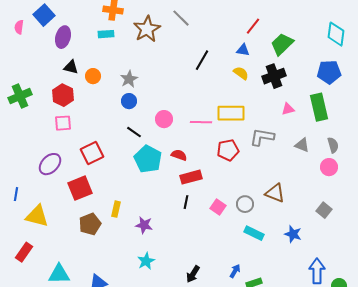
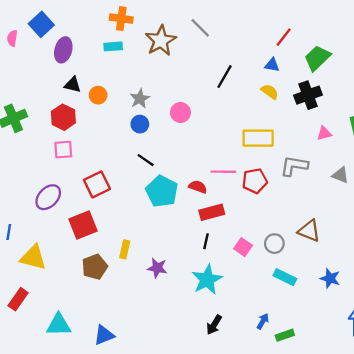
pink circle: (164, 119) -> (180, 113), moved
pink line: (201, 122) -> (223, 172), moved
cyan star: (146, 261) -> (207, 280), moved, size x1.5

